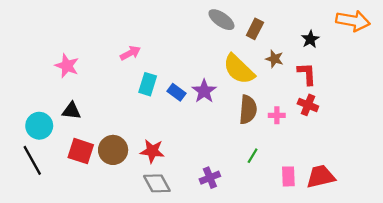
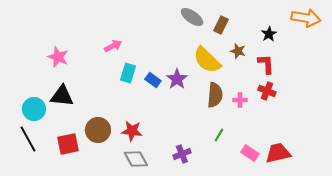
black triangle: (72, 111) -> (62, 96), size x1.4
red square: (81, 151) -> (68, 144), moved, turned -30
pink rectangle: (288, 176) -> (250, 153), turned -54

